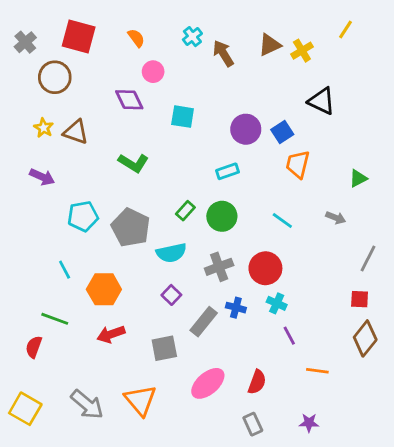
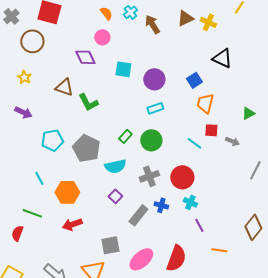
orange semicircle: (136, 38) -> (106, 13), moved
yellow cross: (302, 51) -> (208, 22), turned -35
purple circle: (246, 129) -> (154, 79), moved
brown triangle: (76, 132) -> (64, 87), moved
green L-shape: (133, 163) -> (88, 102), turned 30
red square: (360, 299) -> (211, 130), moved
gray square: (164, 348) -> (110, 245), moved
red semicircle: (257, 382) -> (176, 258), size x1.5

